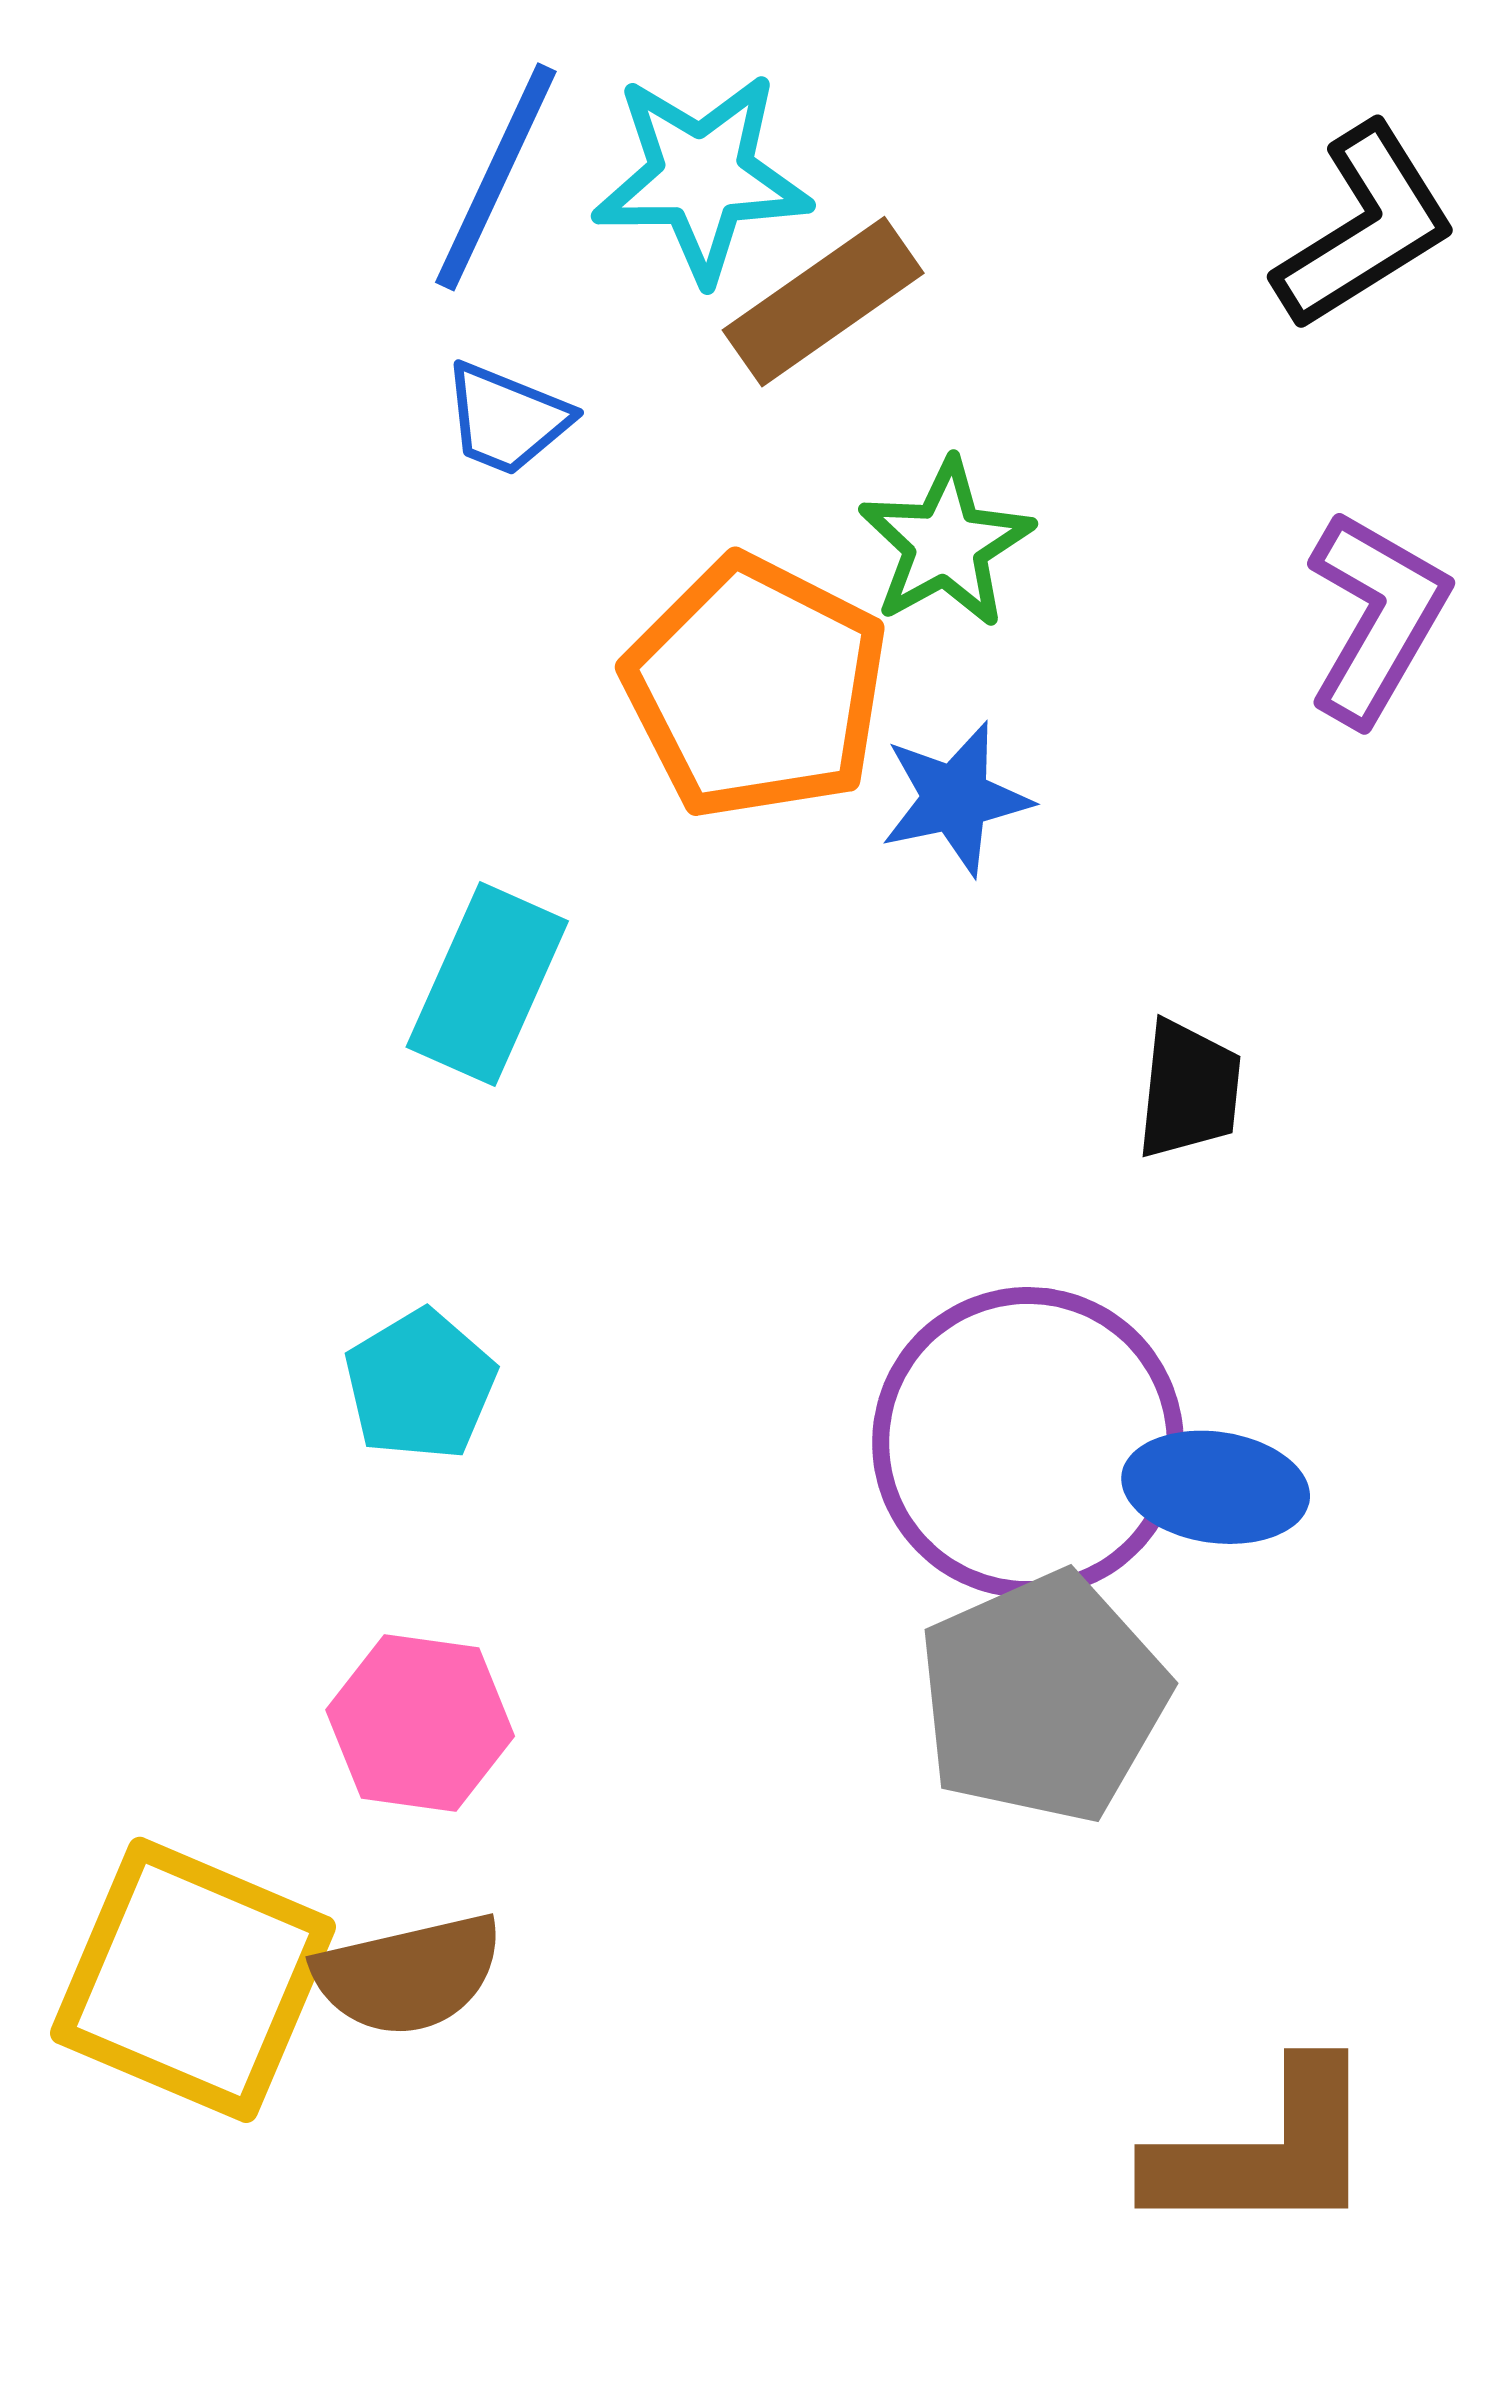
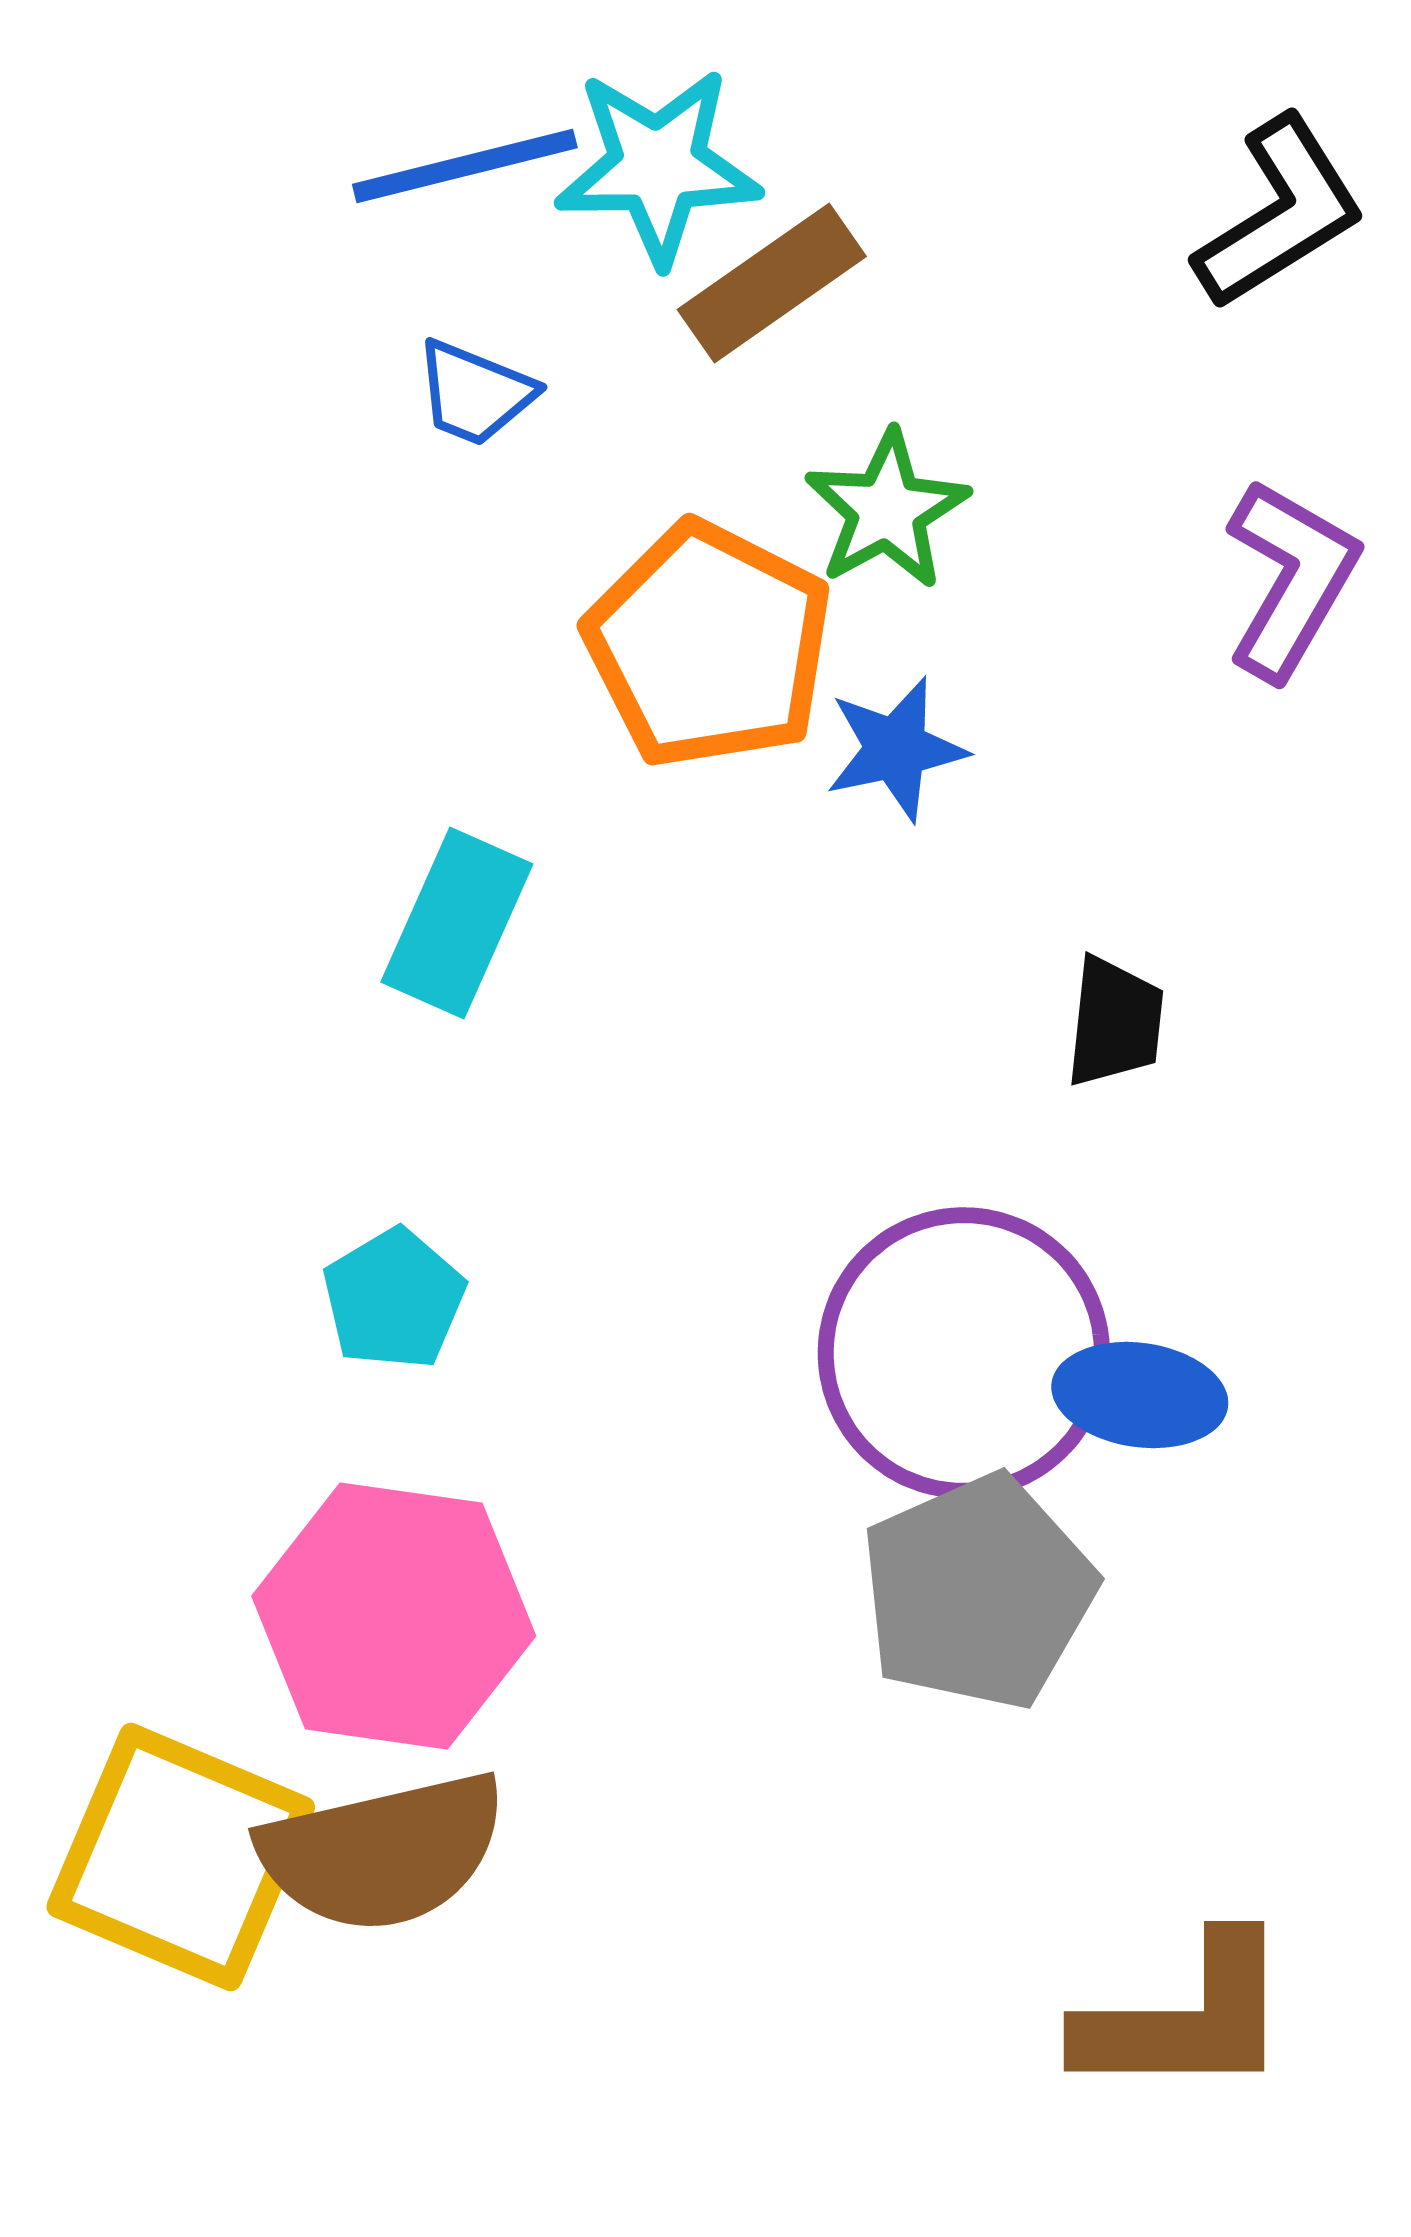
blue line: (496, 177) -> (465, 166), turned 51
pink hexagon: (420, 1723) -> (394, 1616), size x1.6
brown semicircle: (408, 1975) -> (383, 1852), size x1.4

